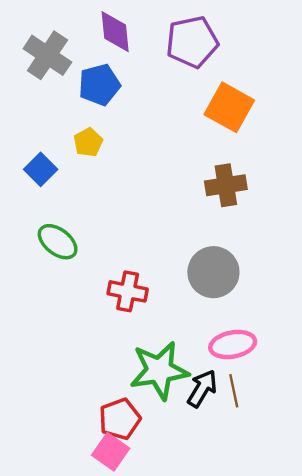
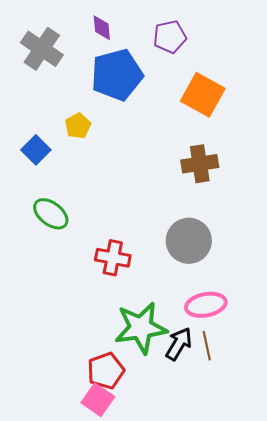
purple diamond: (115, 32) -> (102, 28), size x0.7
purple pentagon: (192, 42) -> (170, 37), size x0.7
blue pentagon: (99, 85) -> (117, 75), moved, size x1.4

